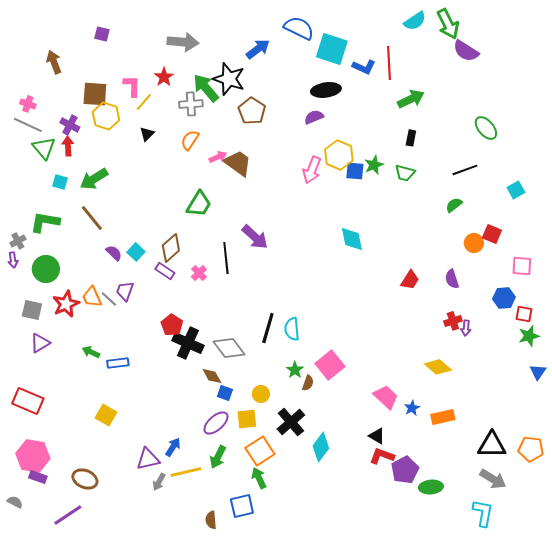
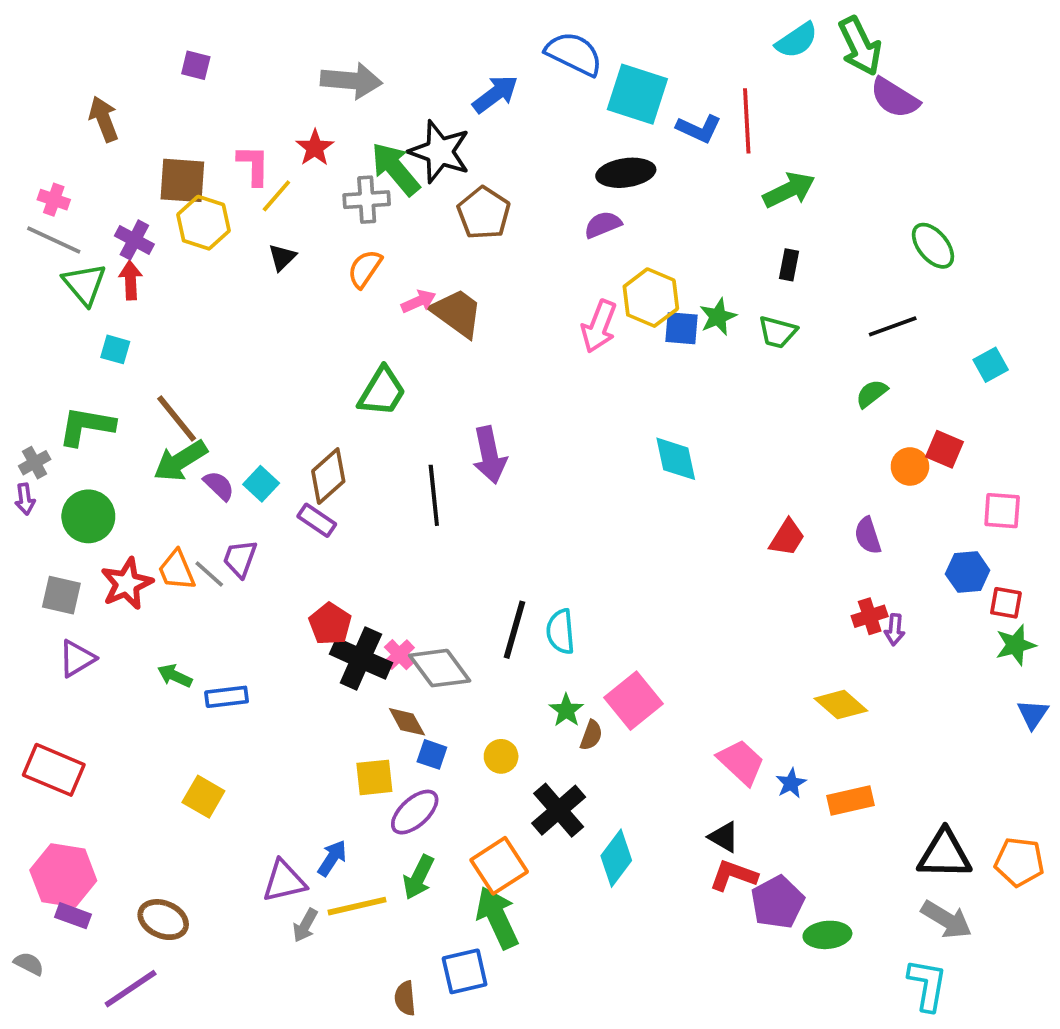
green arrow: (94, 179) -> (180, 461), moved
purple arrow: (255, 237) -> (490, 455), turned 36
pink cross: (199, 273) -> (399, 655), moved
yellow square: (247, 419) -> (374, 777), moved
green arrow: (259, 478) -> (497, 918), size x1.5

